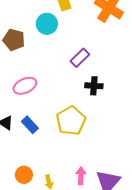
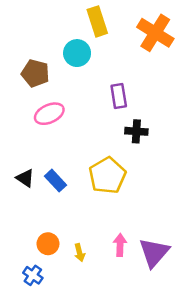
purple rectangle: (80, 58) -> (119, 96), turned -54
pink ellipse: (25, 86) -> (49, 114), moved

